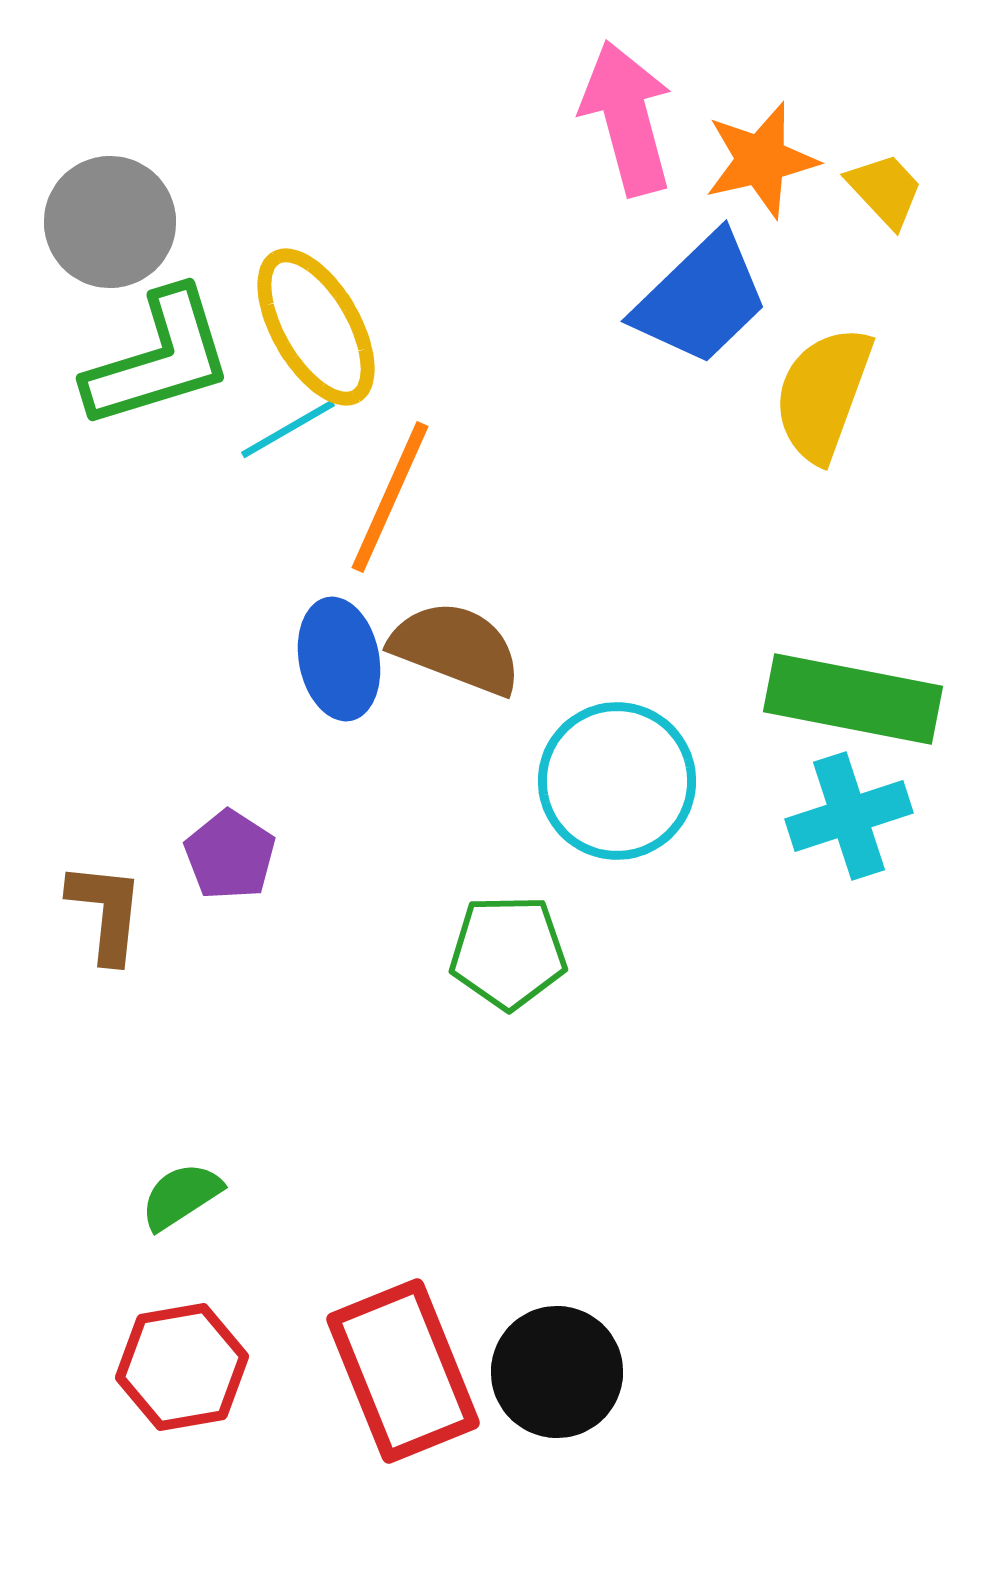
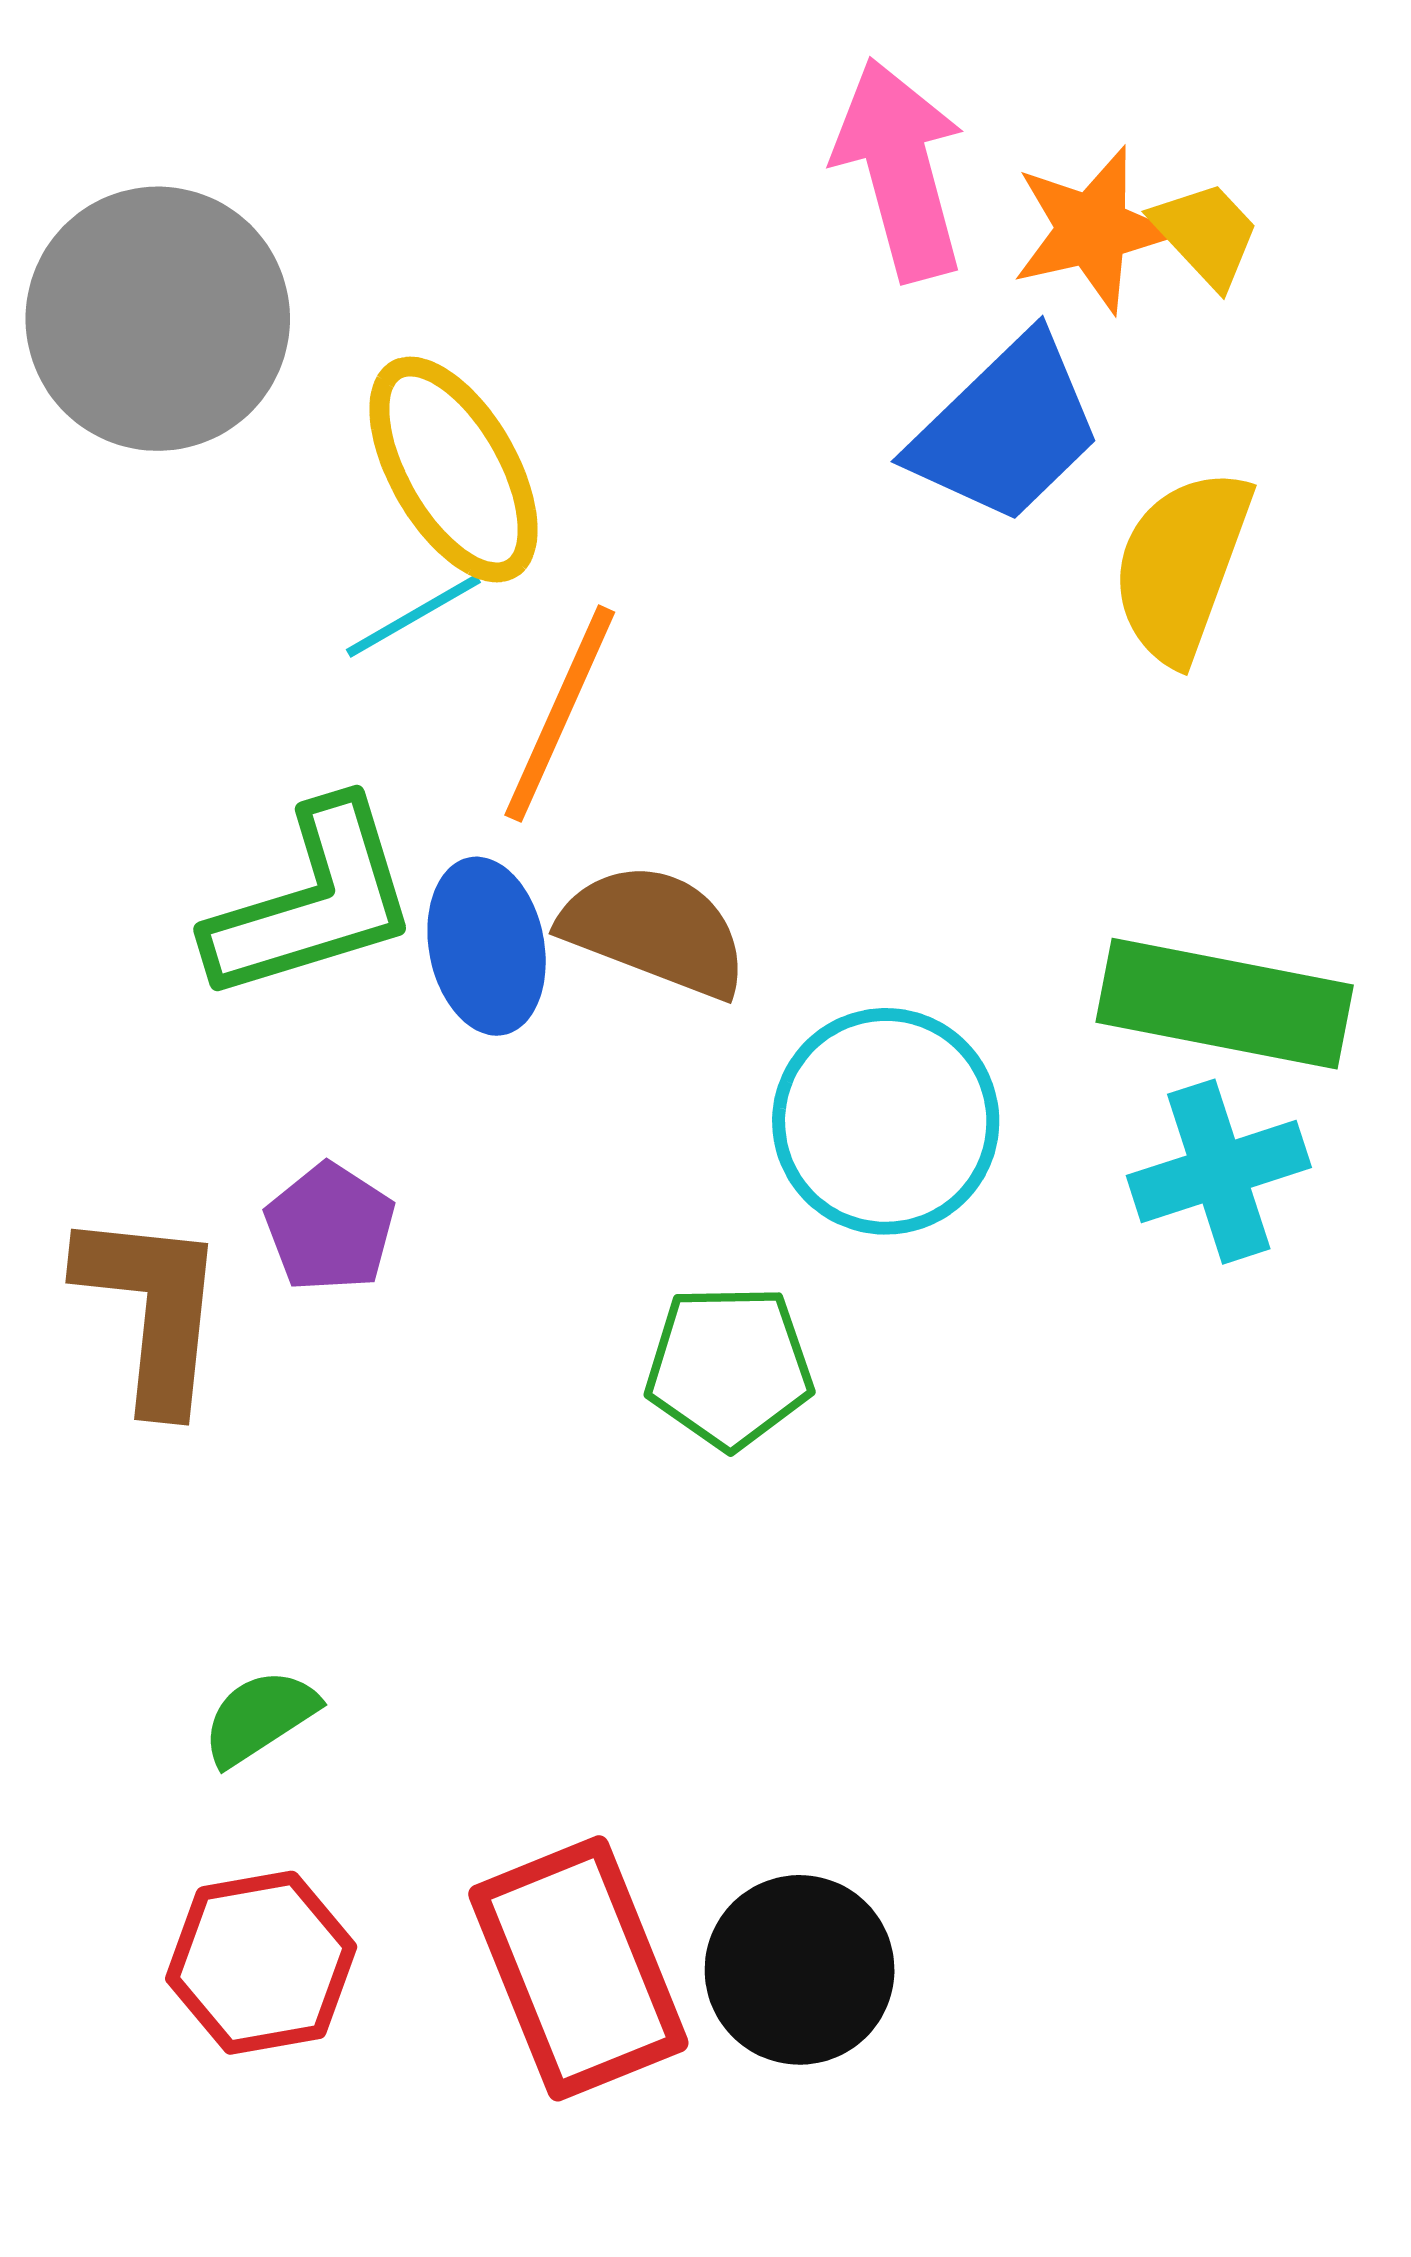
yellow trapezoid: (885, 190) -> (1206, 234), moved
gray circle: (110, 222) -> (158, 319), size x1.4
green L-shape: (159, 359) -> (313, 902), moved
brown L-shape: (106, 912) -> (152, 1309), size x1.4

